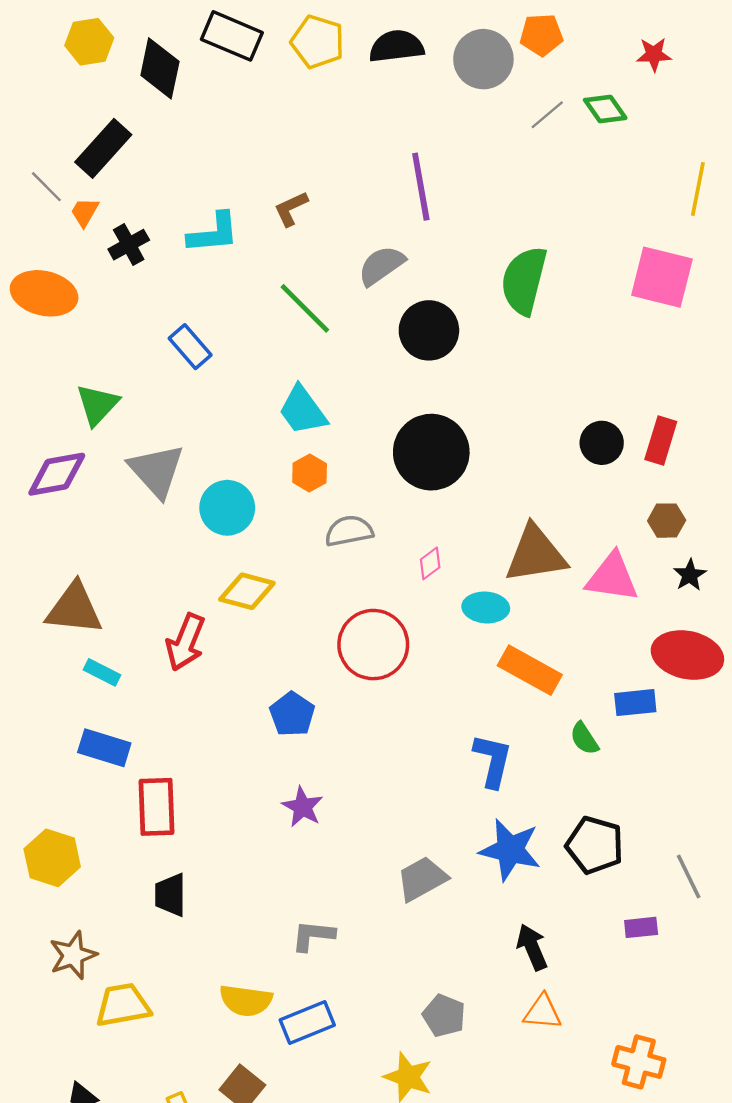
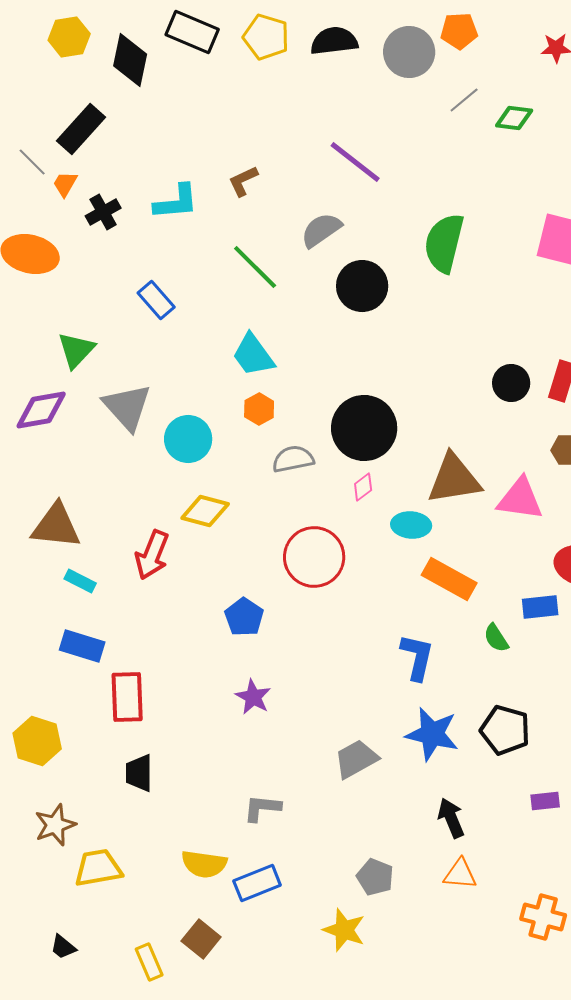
green diamond: (605, 109) -> (514, 118), moved, turned -48
purple line: (421, 187) -> (355, 162), turned -42
black circle: (431, 452) -> (364, 428), moved

